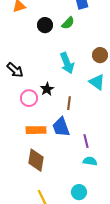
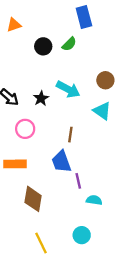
cyan arrow: (67, 63) -> (68, 89), turned -40
black star: (47, 89) -> (41, 98), moved
orange rectangle: (36, 130) -> (15, 164), moved
purple line: (86, 141) -> (78, 181), moved

